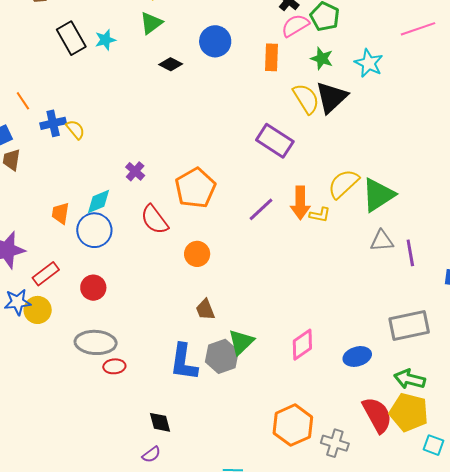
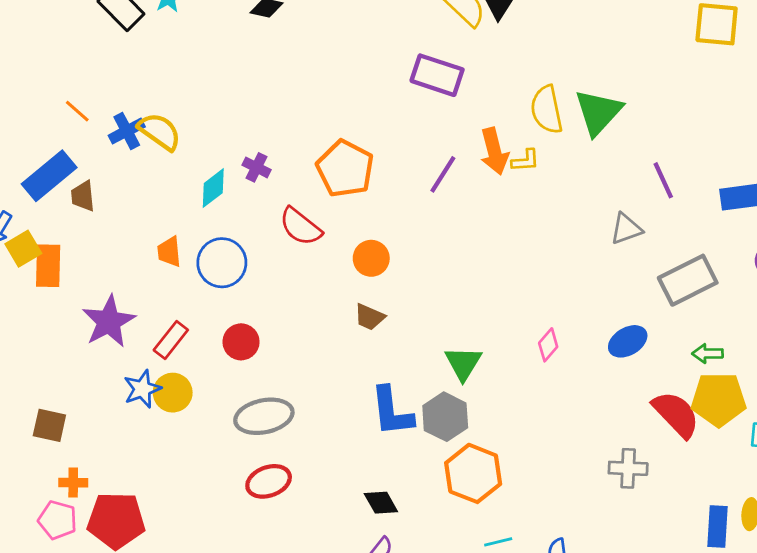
yellow semicircle: (75, 130) -> (160, 132), size x1.5
yellow semicircle: (343, 184) -> (547, 110), turned -44
cyan diamond: (98, 201) -> (213, 188), moved
gray triangle: (382, 241) -> (626, 229), moved
brown trapezoid: (205, 310) -> (369, 317), moved, turned -30
pink diamond: (302, 345) -> (548, 345), size x0.7
gray hexagon: (222, 356) -> (445, 417), moved
red ellipse: (114, 366) -> (269, 481), moved, size x1.4
green arrow: (410, 379) -> (708, 354), size x0.7
orange hexagon: (293, 425) -> (473, 473), moved

